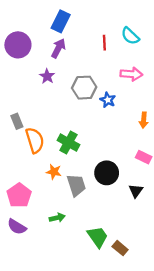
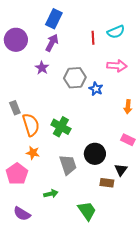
cyan semicircle: (130, 36) -> (116, 32), turned -66
orange star: (54, 172) -> (33, 153), moved
purple semicircle: (17, 227) -> (22, 214), moved
brown rectangle: (120, 248) -> (107, 183), moved, turned -32

